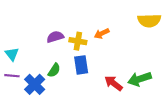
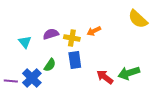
yellow semicircle: (149, 21) -> (138, 19), turned 45
cyan triangle: (12, 54) -> (25, 42), moved
purple line: (12, 76) -> (11, 81), moved

